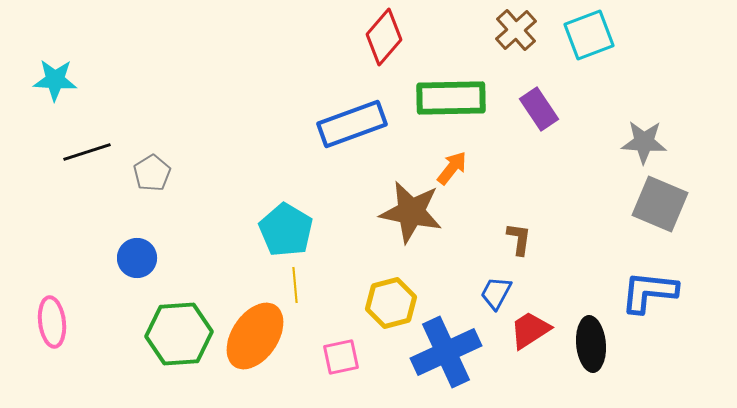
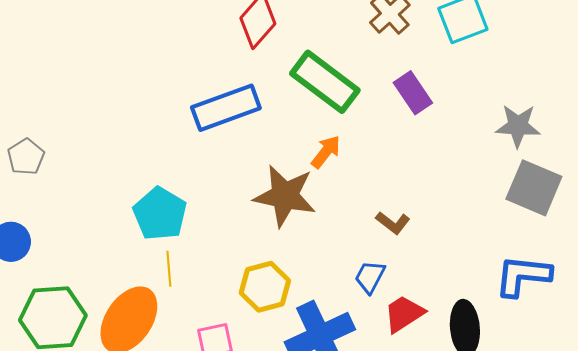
green rectangle: (451, 98) -> (325, 82), turned 38
brown L-shape: (519, 239) -> (393, 223), turned 120

